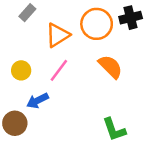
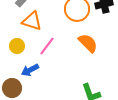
orange triangle: (58, 35) -> (32, 21), moved, turned 50

